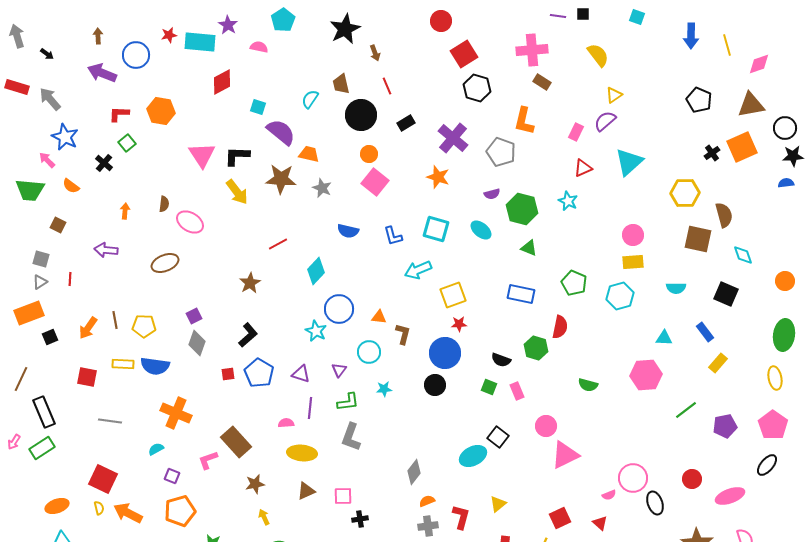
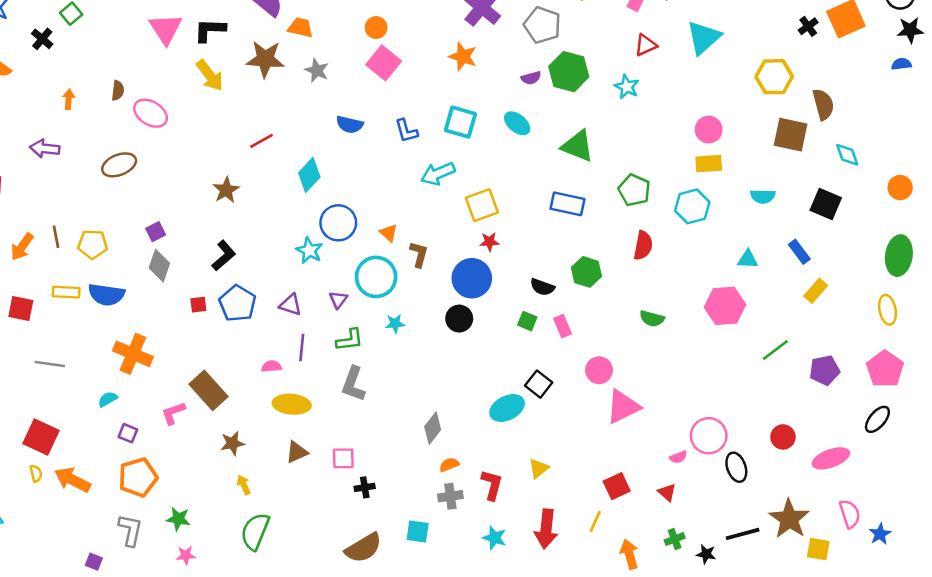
green hexagon: (522, 209) -> (569, 72), moved
green triangle: (529, 248) -> (578, 146), size x1.6
orange triangle: (379, 317) -> (389, 233), turned 35
red semicircle: (560, 327) -> (643, 245), moved
cyan circle: (369, 352) -> (376, 277), size x1.4

